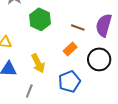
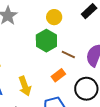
green hexagon: (40, 19) -> (46, 41), moved

